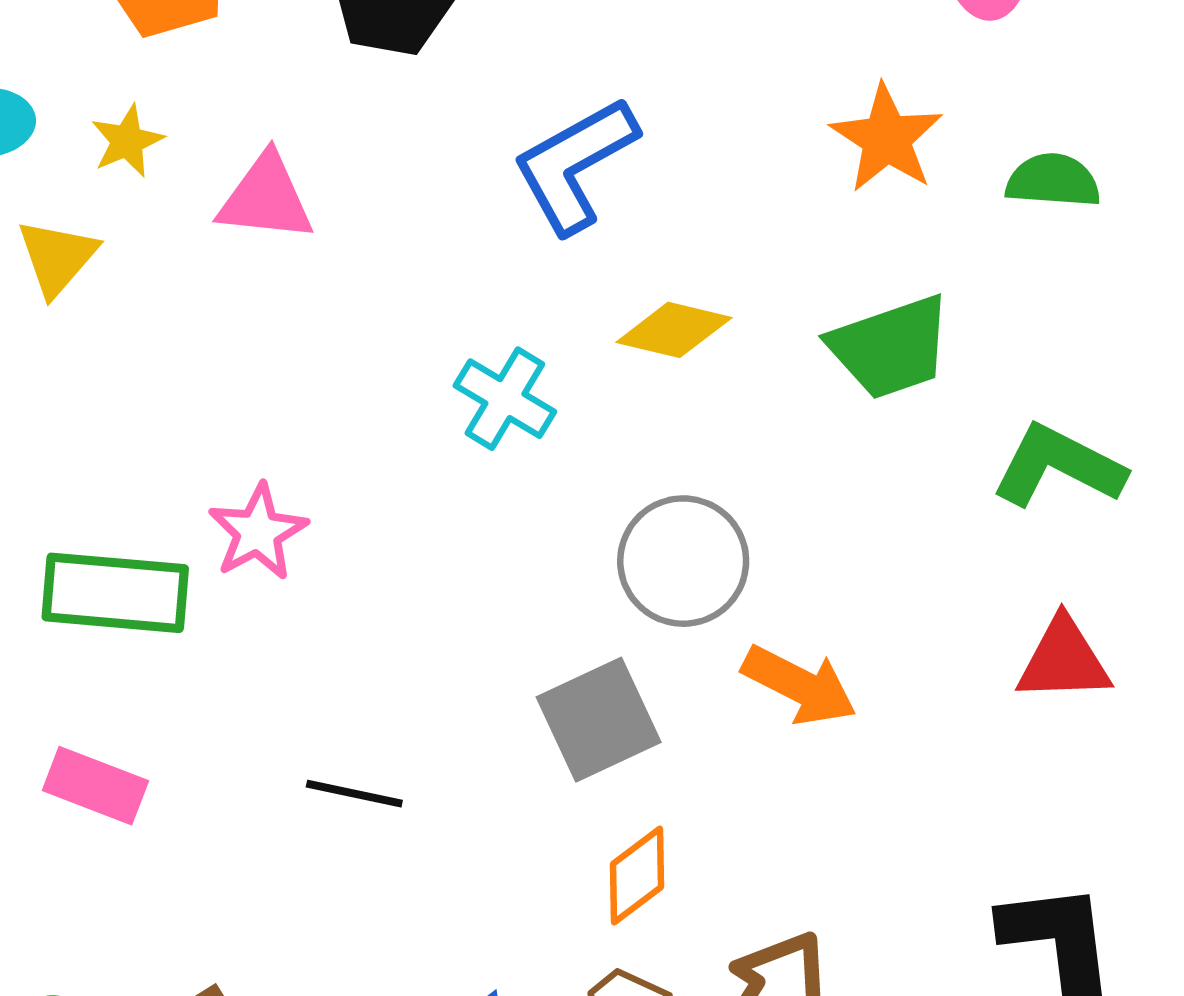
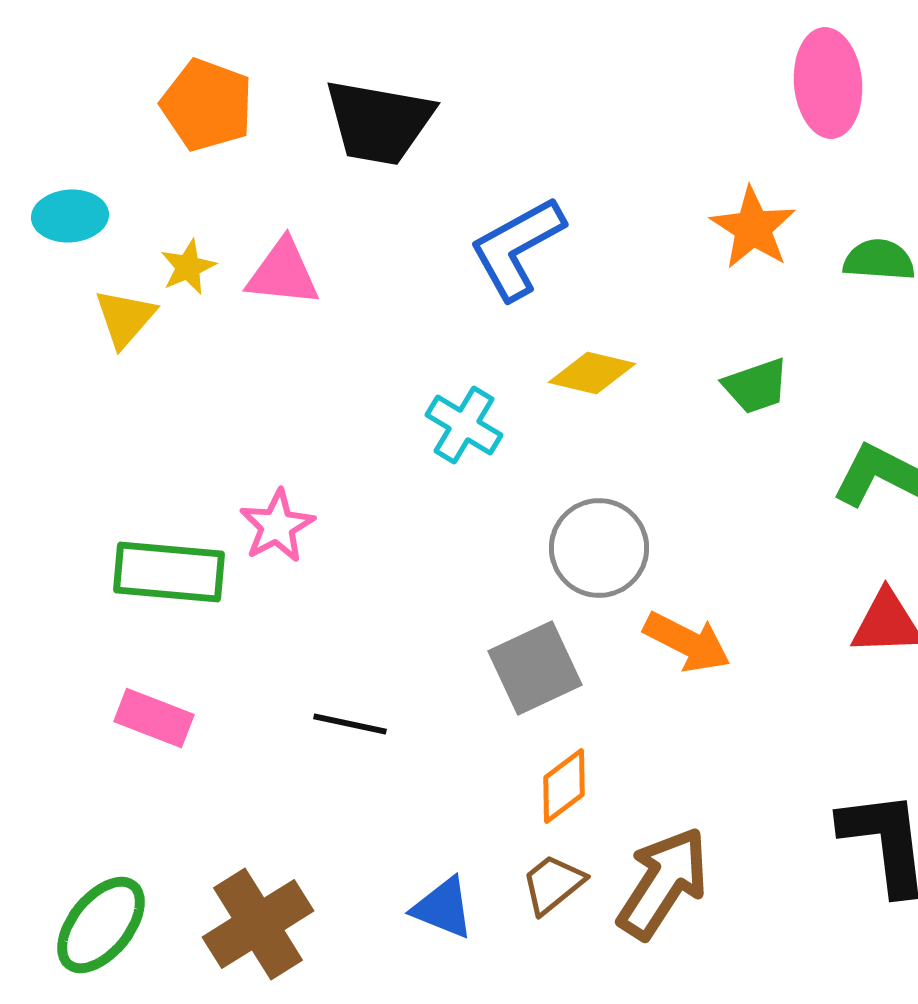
yellow star: (127, 141) -> (188, 267), moved
green trapezoid: (891, 347) -> (756, 386), size x0.7

